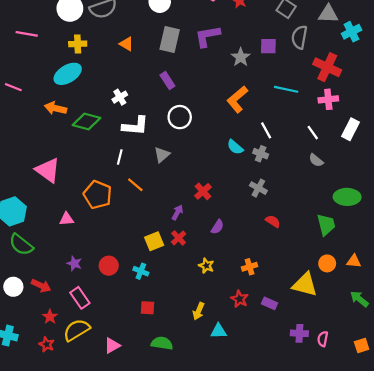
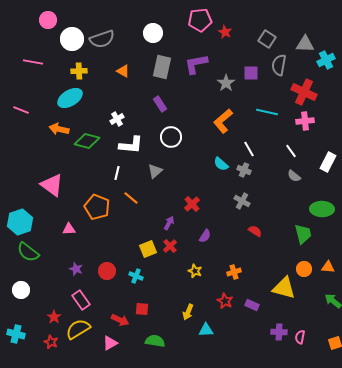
white rectangle: (350, 129) -> (328, 162), moved
red arrow: (41, 286) -> (120, 320), moved

